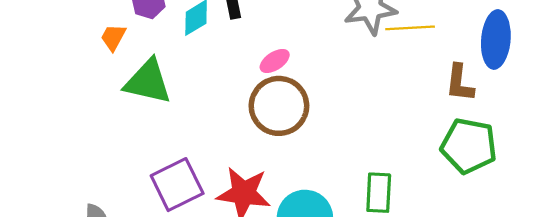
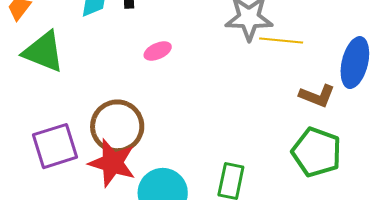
brown L-shape: (460, 83) -> (317, 96), turned -84
brown circle: (279, 106) -> (117, 126), moved

